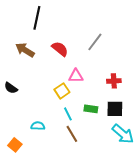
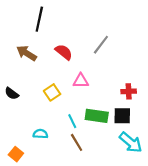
red cross: (114, 81) -> (129, 91), moved
yellow square: (62, 91) -> (52, 92), moved
green rectangle: (91, 109) -> (97, 116), size x1.5

